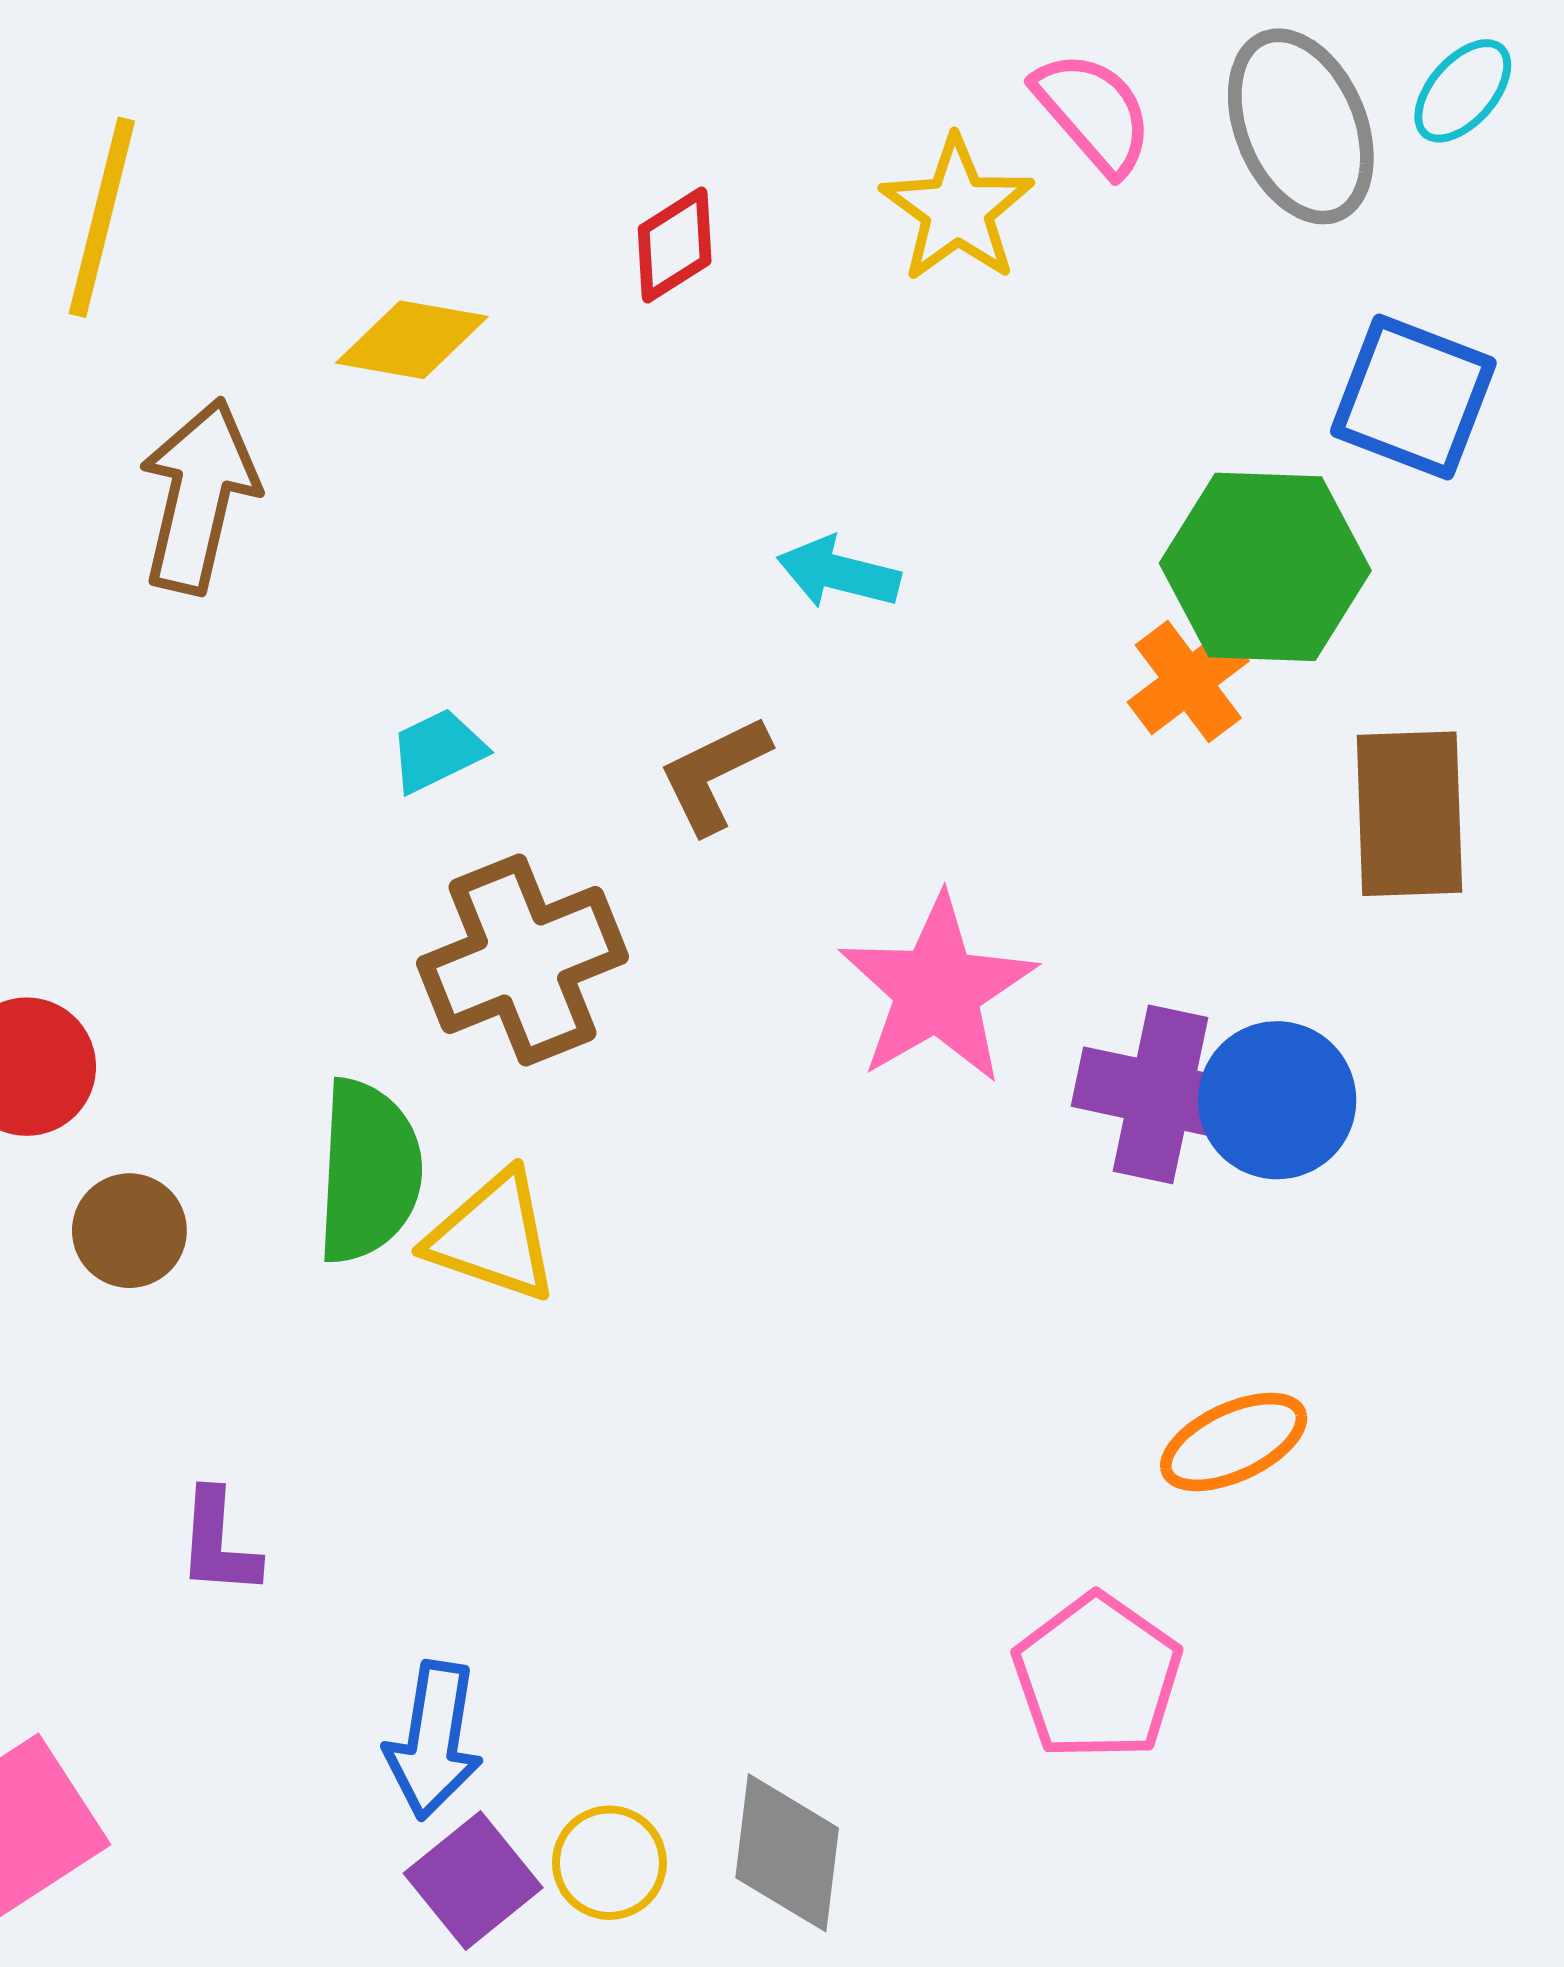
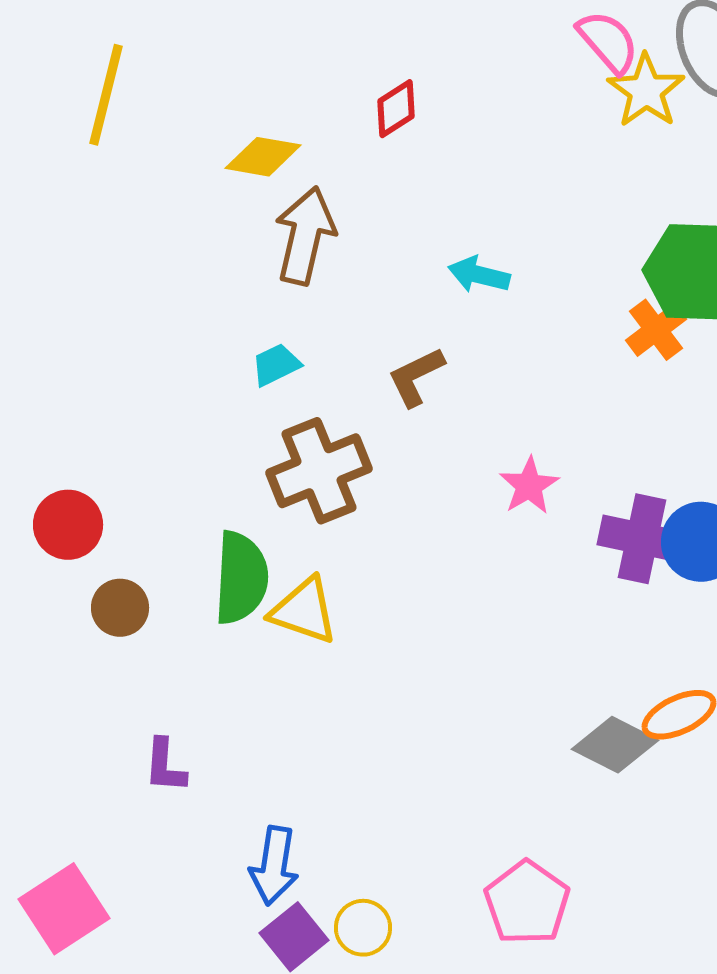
yellow star: (957, 209) -> (646, 91), moved
brown arrow: (199, 496) -> (305, 236), moved
pink star: (937, 990) -> (529, 486), size x0.6
pink pentagon: (1097, 1677) -> (527, 903), moved
gray diamond: (787, 1853) -> (615, 745), moved, turned -70

